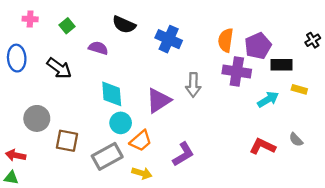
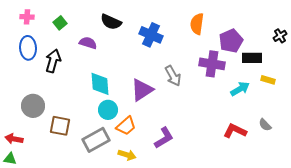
orange semicircle: (226, 40) -> (197, 24), moved
blue ellipse: (17, 58) -> (28, 48), moved
black arrow: (59, 68) -> (53, 61), turned -110
gray arrow: (193, 85) -> (173, 76), turned -30

